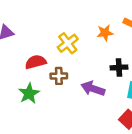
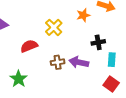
brown cross: (59, 76) -> (58, 62), moved
green star: (29, 93) -> (19, 79), moved

